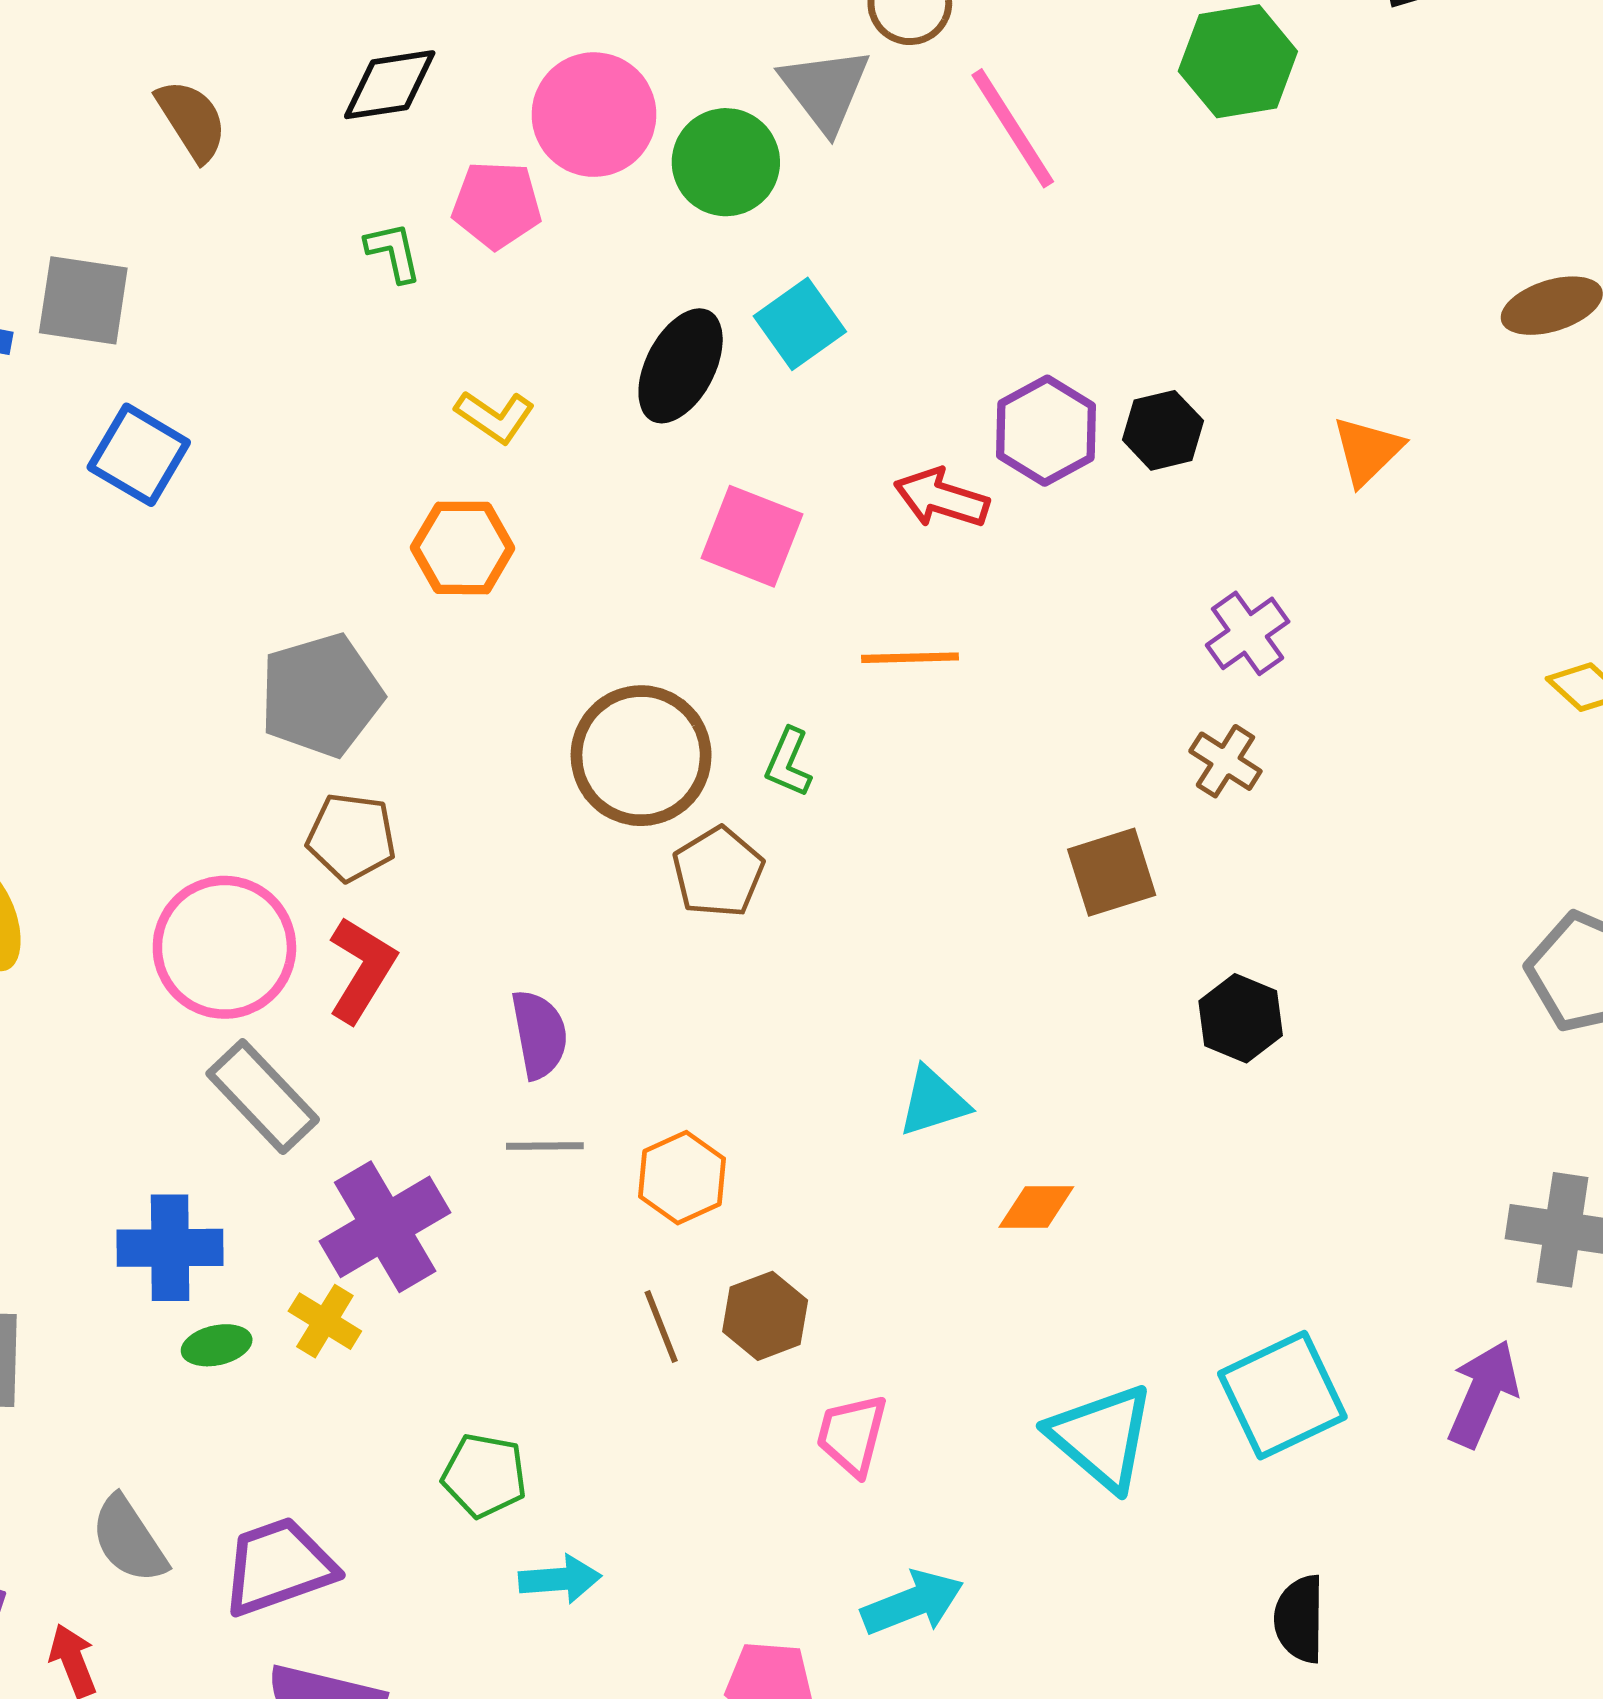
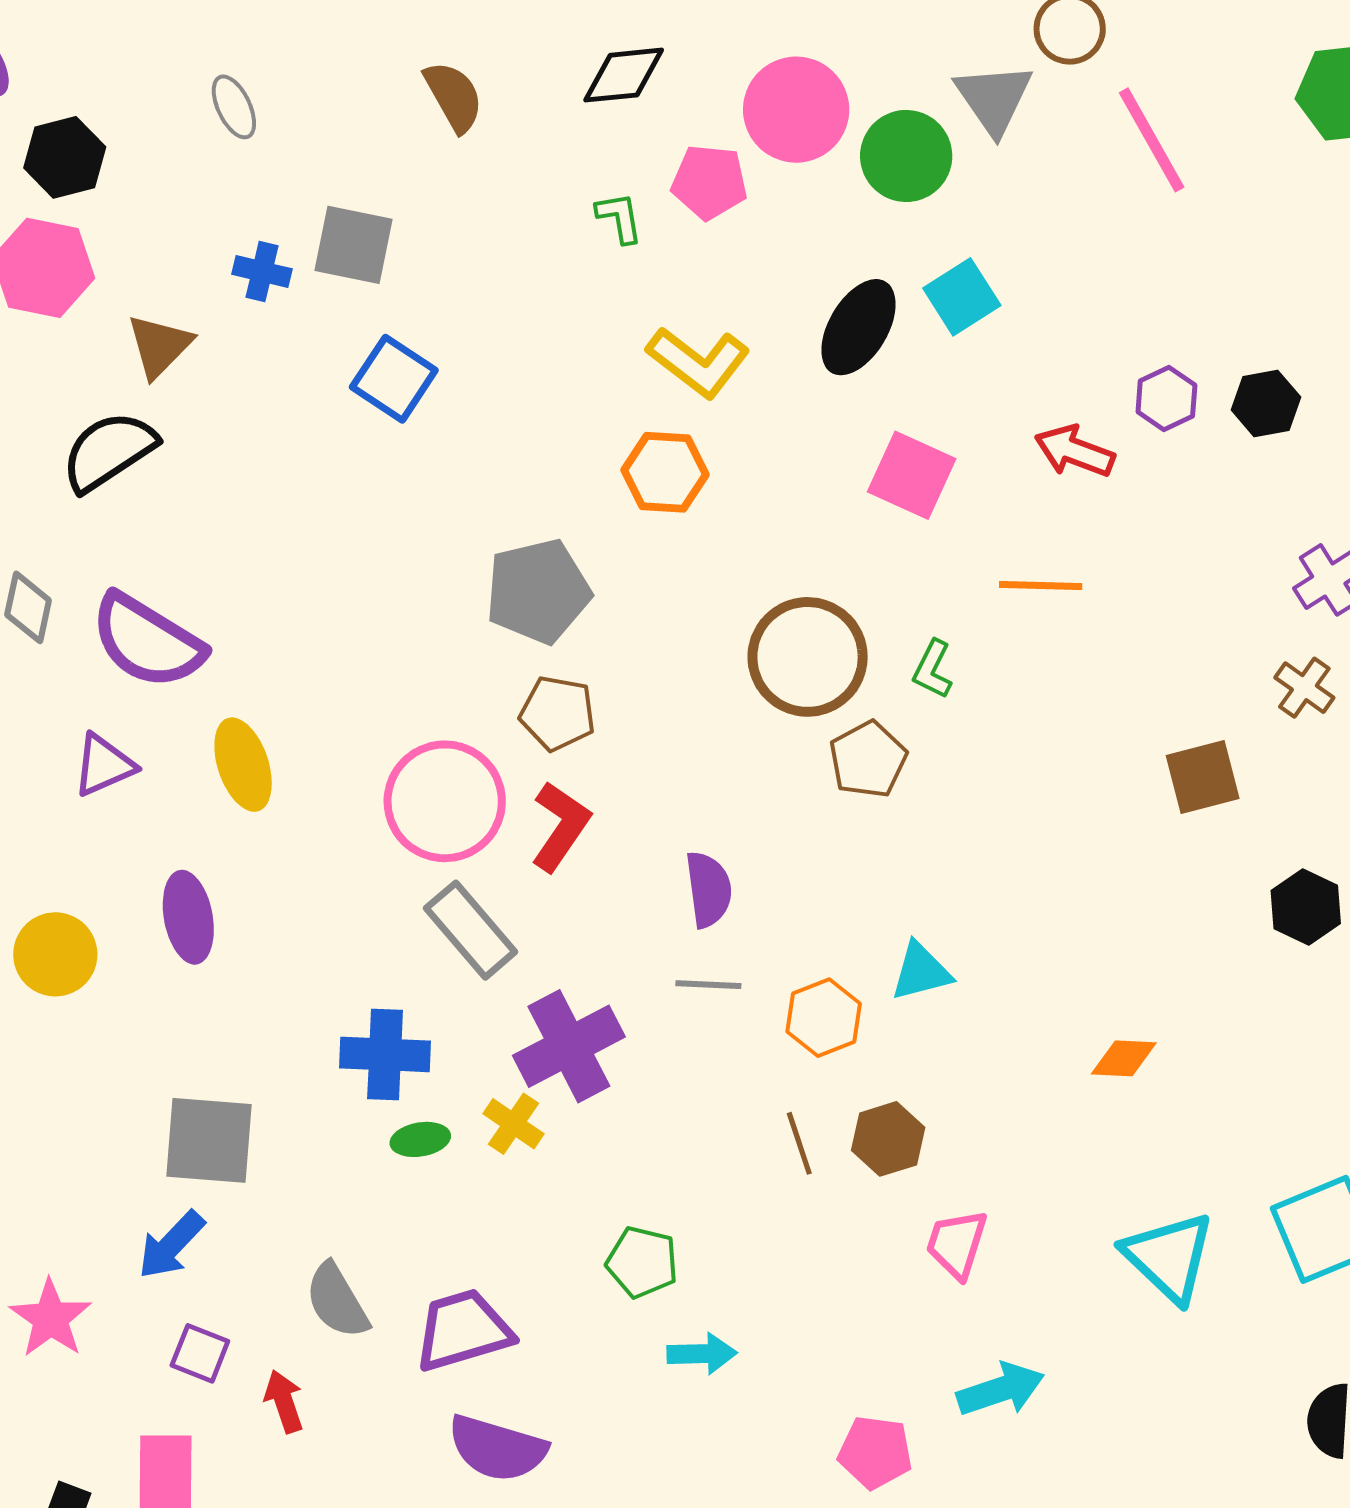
yellow L-shape: (495, 417) -> (698, 362), size x1.5
purple hexagon: (1046, 431) -> (1166, 399), size x0.7
cyan triangle: (933, 1102) -> (921, 972), moved

